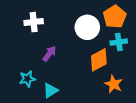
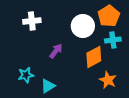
purple arrow: (49, 54) -> (56, 51), moved

